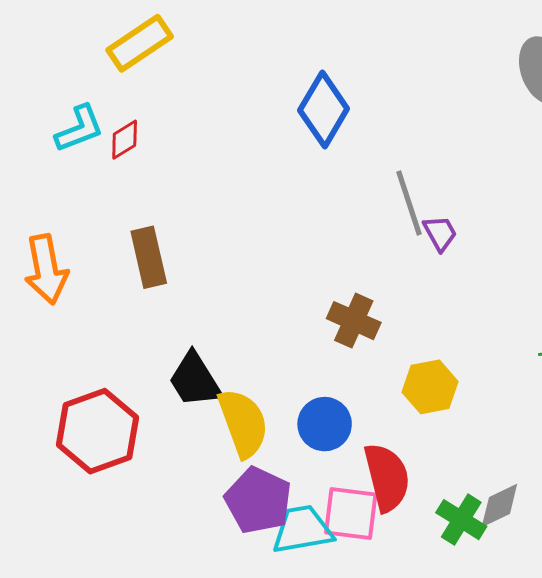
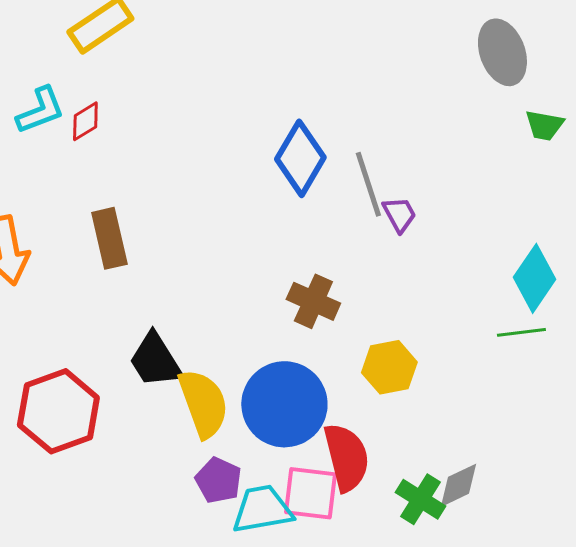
blue diamond: (324, 110) -> (300, 158), moved
blue circle: (325, 424) -> (284, 404), size x1.6
purple pentagon: (258, 500) -> (218, 480), size x0.7

